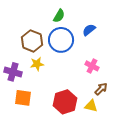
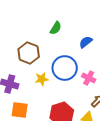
blue circle: (61, 40) -> (65, 68), moved
yellow star: (37, 64) -> (42, 79), moved

